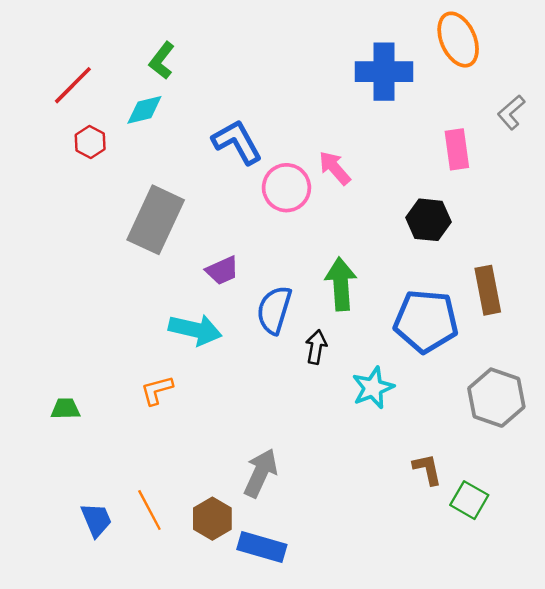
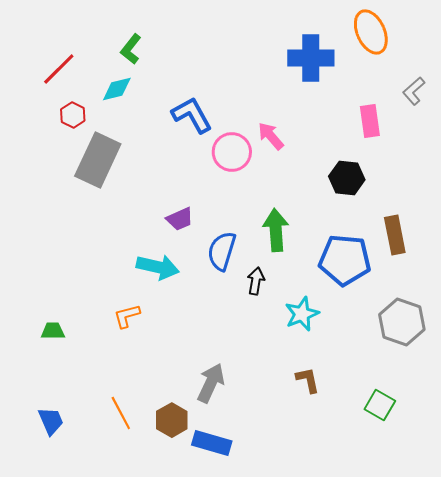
gray rectangle: (156, 220) -> (98, 160), moved
brown L-shape: (427, 469) -> (308, 380), moved
blue trapezoid: (96, 520) -> (51, 421), moved

